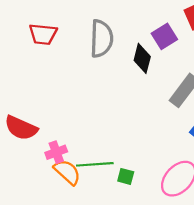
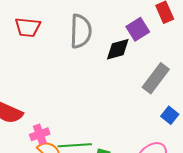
black diamond: (142, 58) -> (118, 49), turned 60

